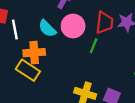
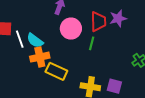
cyan semicircle: (47, 28) -> (35, 40), moved
yellow rectangle: (28, 70) -> (56, 71), moved

